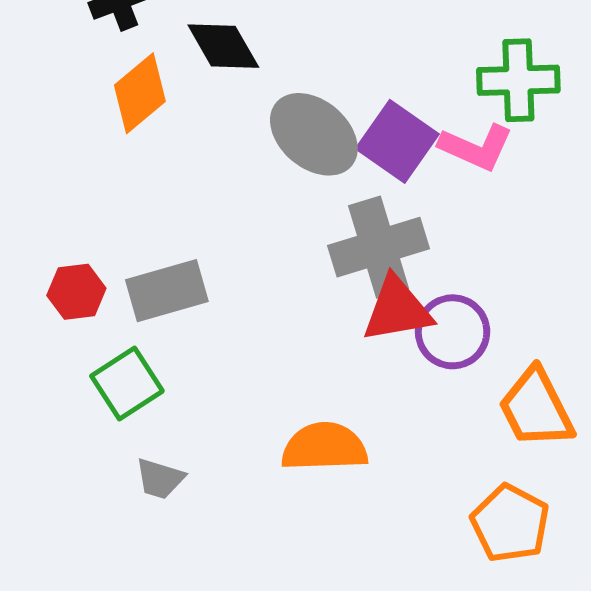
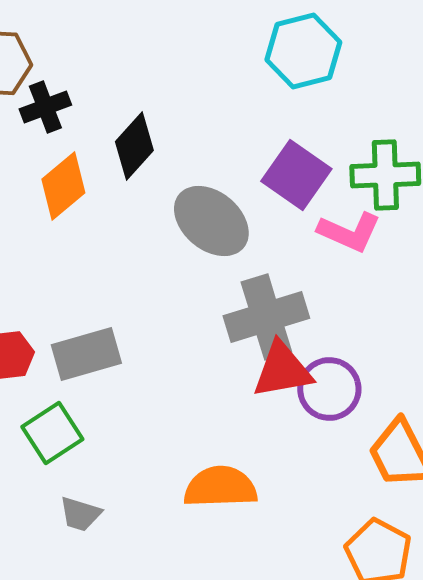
black diamond: (223, 46) -> (134, 146), turned 72
purple square: (397, 141) -> (296, 175), moved

